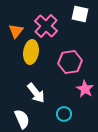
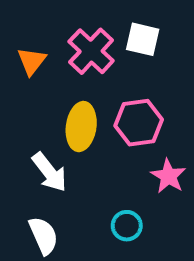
white square: (80, 14) -> (143, 39), moved
yellow ellipse: (31, 52) -> (81, 127), moved
white arrow: (36, 93) -> (49, 172), moved

